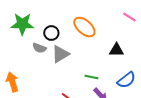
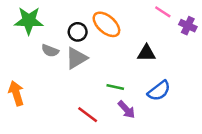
black circle: (51, 33) -> (78, 32), moved

